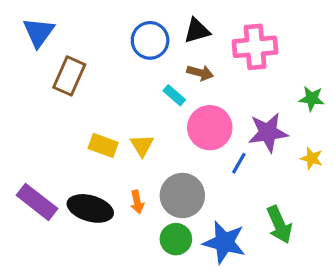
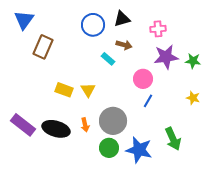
pink cross: (255, 47) -> (158, 29), size x0.6
pink circle: (210, 128) -> (143, 79), moved, size x0.7
purple star: (268, 132) -> (166, 57), moved

